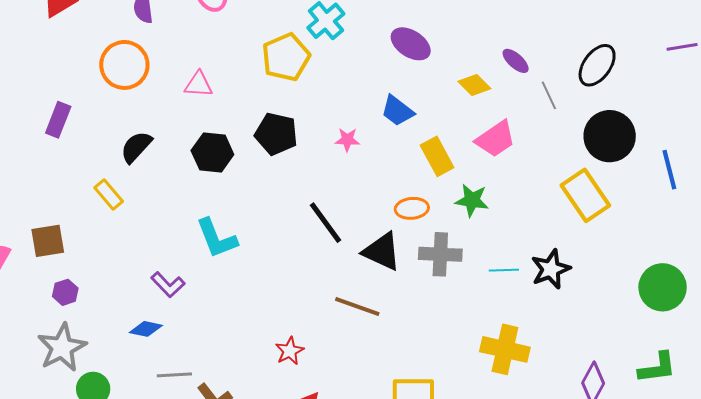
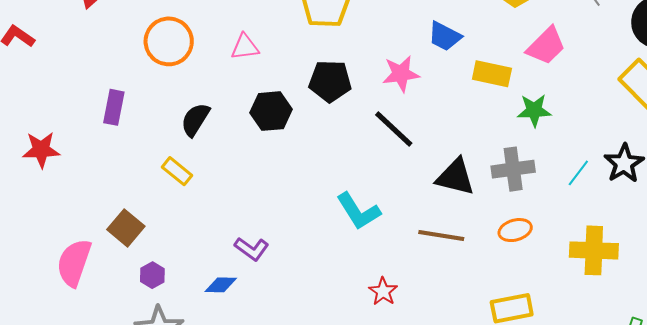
pink star: (347, 140) -> (401, 74), size x1.5
yellow rectangle: (437, 156) -> (492, 74), turned -39
orange ellipse: (412, 208) -> (515, 230), moved
black line: (325, 223) -> (394, 129), moved
cyan L-shape: (217, 238) -> (358, 211), moved
brown square: (48, 241) -> (126, 228), turned -30
cyan line: (504, 270) -> (578, 173), turned -40
blue diamond: (146, 329) -> (221, 285), moved

